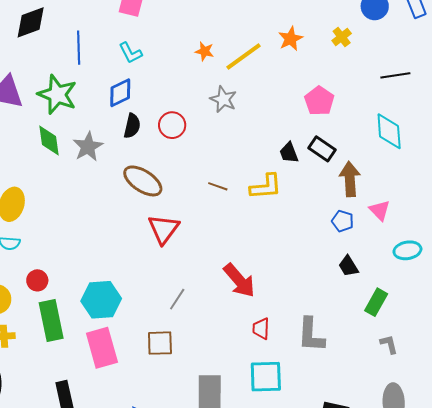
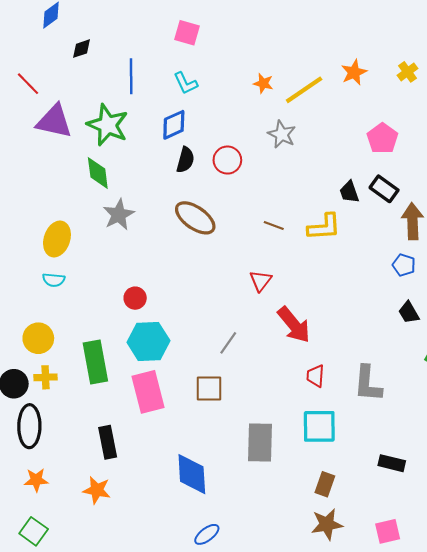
black diamond: (31, 22) -> (82, 49), size x0.6
gray star: (88, 147) -> (119, 215), moved
red triangle: (164, 229) -> (261, 281), moved, size x0.7
red circle: (37, 280) -> (135, 298), moved

